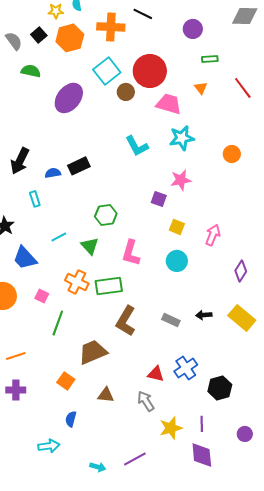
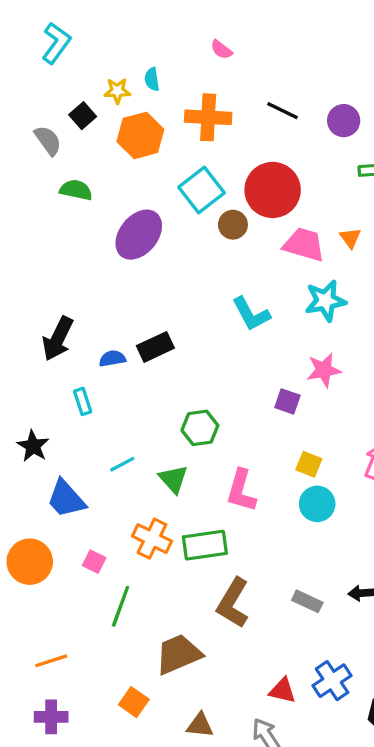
black line: (143, 14) -> (282, 111), moved
black square: (39, 35) -> (83, 116), moved
orange triangle: (201, 88) -> (350, 238), moved
yellow square: (177, 227) -> (309, 464), moved

